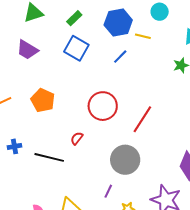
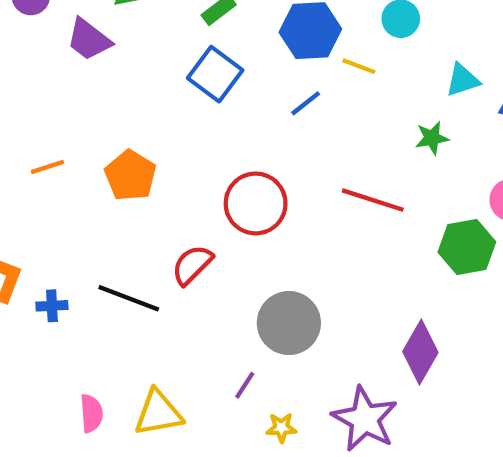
purple trapezoid: (27, 50) -> (89, 40), moved
red line: (142, 119) -> (373, 200), moved, turned 68
red semicircle: (77, 138) -> (192, 265), size x1.5
blue cross: (14, 146) -> (52, 306), moved

